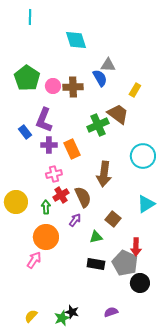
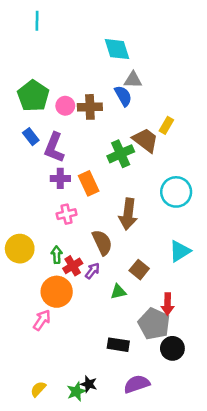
cyan diamond: (76, 40) -> (117, 49), moved
yellow rectangle: (135, 90) -> (166, 125), moved
blue rectangle: (25, 132) -> (31, 137), moved
red cross: (61, 195) -> (73, 266), moved
black rectangle: (96, 264) -> (118, 345), moved
purple semicircle: (111, 312) -> (137, 384), size x1.5

